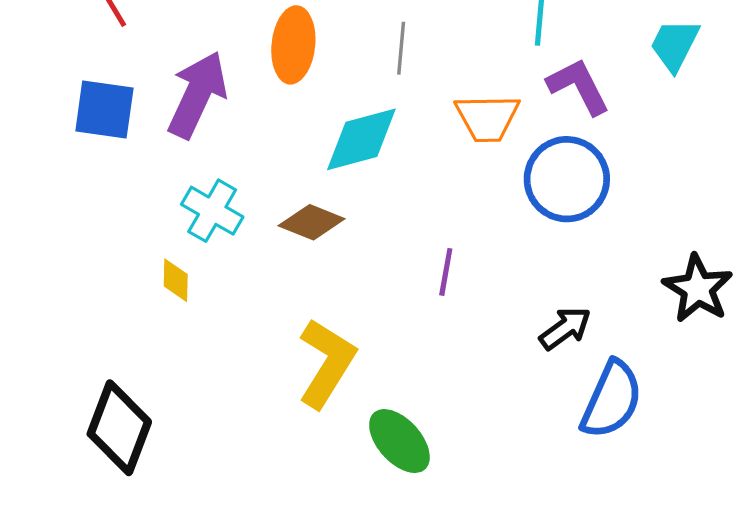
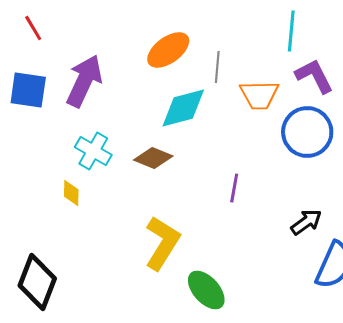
orange ellipse: (293, 45) -> (168, 50), moved, turned 48
gray line: (401, 48) -> (217, 67), moved

